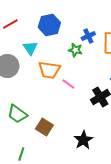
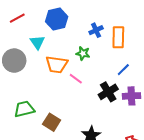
green star: (75, 50) -> (83, 53), moved
green trapezoid: (17, 114) -> (24, 109), turned 130

